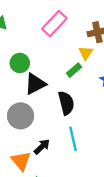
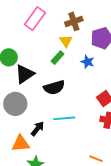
black semicircle: (66, 103) -> (54, 87), turned 95
cyan line: (73, 139) -> (64, 118), turned -75
orange triangle: (21, 161) -> (21, 144), turned -48

